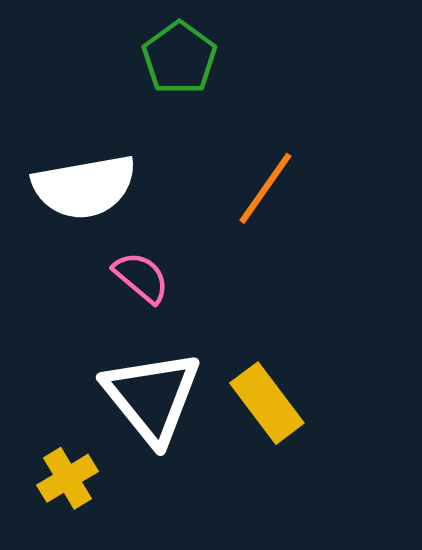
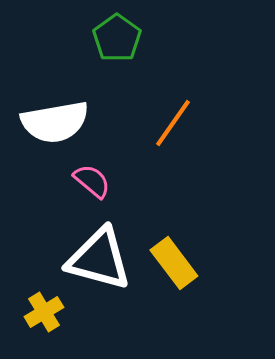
white triangle: (152, 397) -> (99, 259), turned -36

